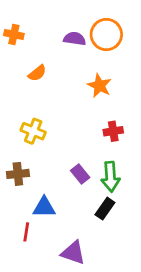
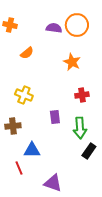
purple rectangle: (80, 174) -> (55, 117), moved, turned 32
black rectangle: (105, 209) -> (89, 151), moved
red line: (26, 232) -> (19, 168), turned -32

